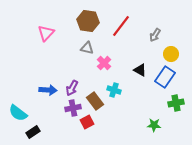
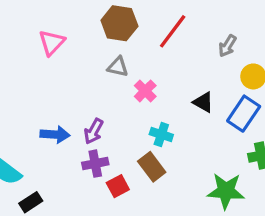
brown rectangle: (95, 101) -> (152, 167), moved
green star: (154, 125) -> (226, 191), size x1.6

